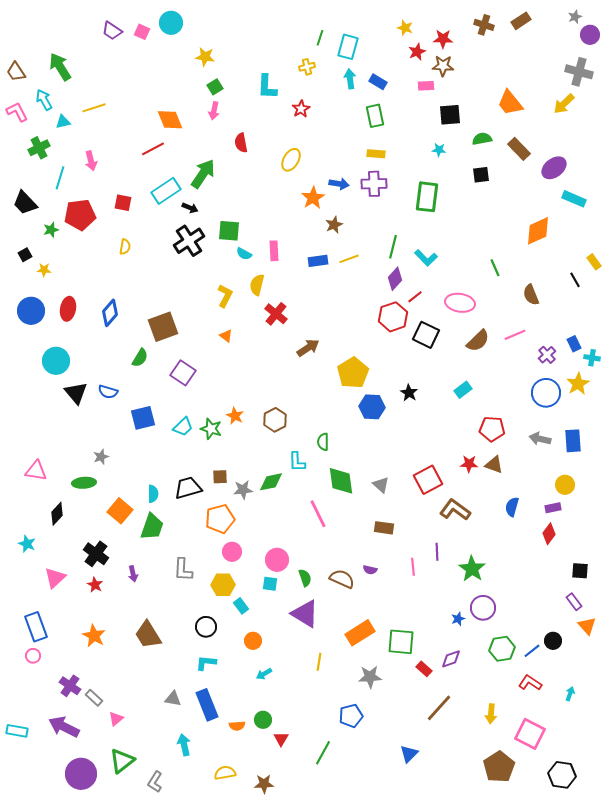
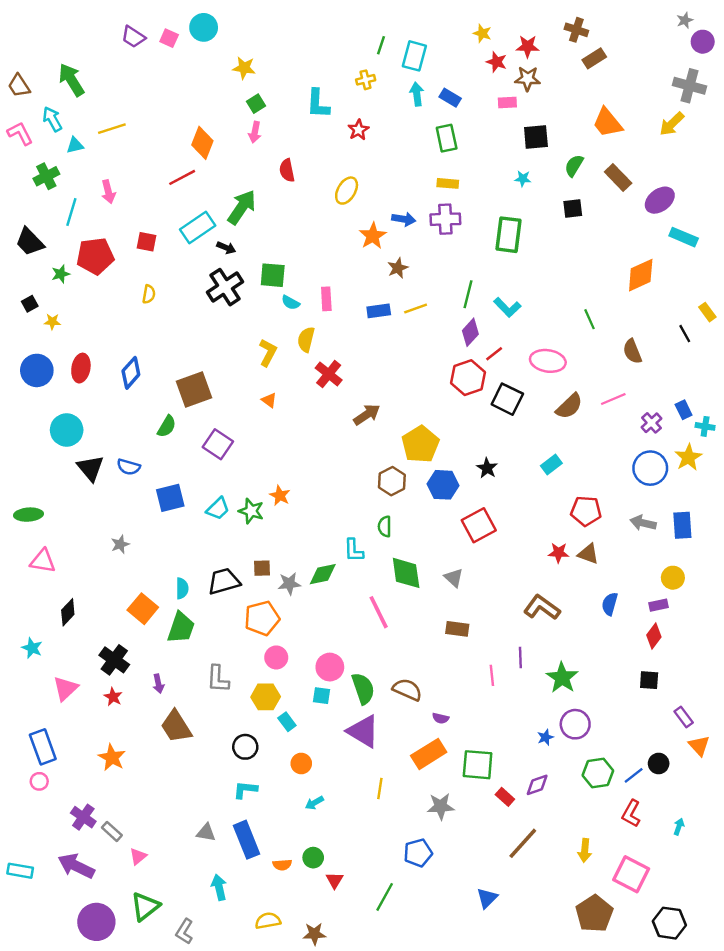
brown rectangle: (521, 21) -> (594, 58), moved
red star: (417, 52) -> (497, 62), turned -30
orange diamond: (170, 120) -> (202, 143), turned 44
green semicircle: (482, 139) -> (574, 166), turned -48
brown hexagon: (275, 420) -> (392, 481), moved
red square: (428, 480) -> (479, 525), moved
green ellipse: (84, 483) -> (28, 515), moved
purple semicircle: (370, 570) -> (441, 718), moved
black square: (580, 571) -> (649, 680), moved
green semicircle: (305, 578) -> (363, 688), size x1.5
brown trapezoid: (148, 635) -> (176, 727), moved
red L-shape: (530, 683) -> (631, 814), turned -95

